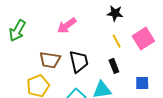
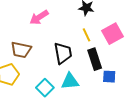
black trapezoid: (79, 61) -> (63, 53), moved
black rectangle: (114, 66) -> (95, 59), moved, size x1.5

